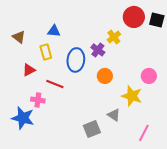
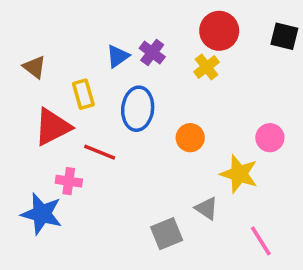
red circle: (134, 17) -> (219, 31), moved
blue triangle: (54, 31) -> (118, 56), moved, turned -40
purple cross: (98, 50) -> (152, 53), moved
red triangle: (29, 70) -> (53, 127), size x1.6
pink line: (144, 133) -> (261, 241), turned -60

